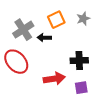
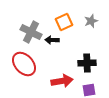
gray cross: (23, 30) -> (31, 32), turned -30

